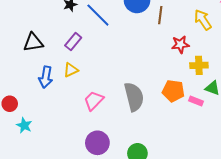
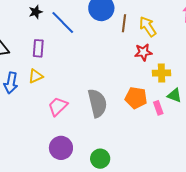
yellow arrow: (203, 20) -> (148, 27), moved
purple rectangle: (73, 42) -> (38, 48), turned -36
pink rectangle: (196, 101) -> (158, 108), turned 48

